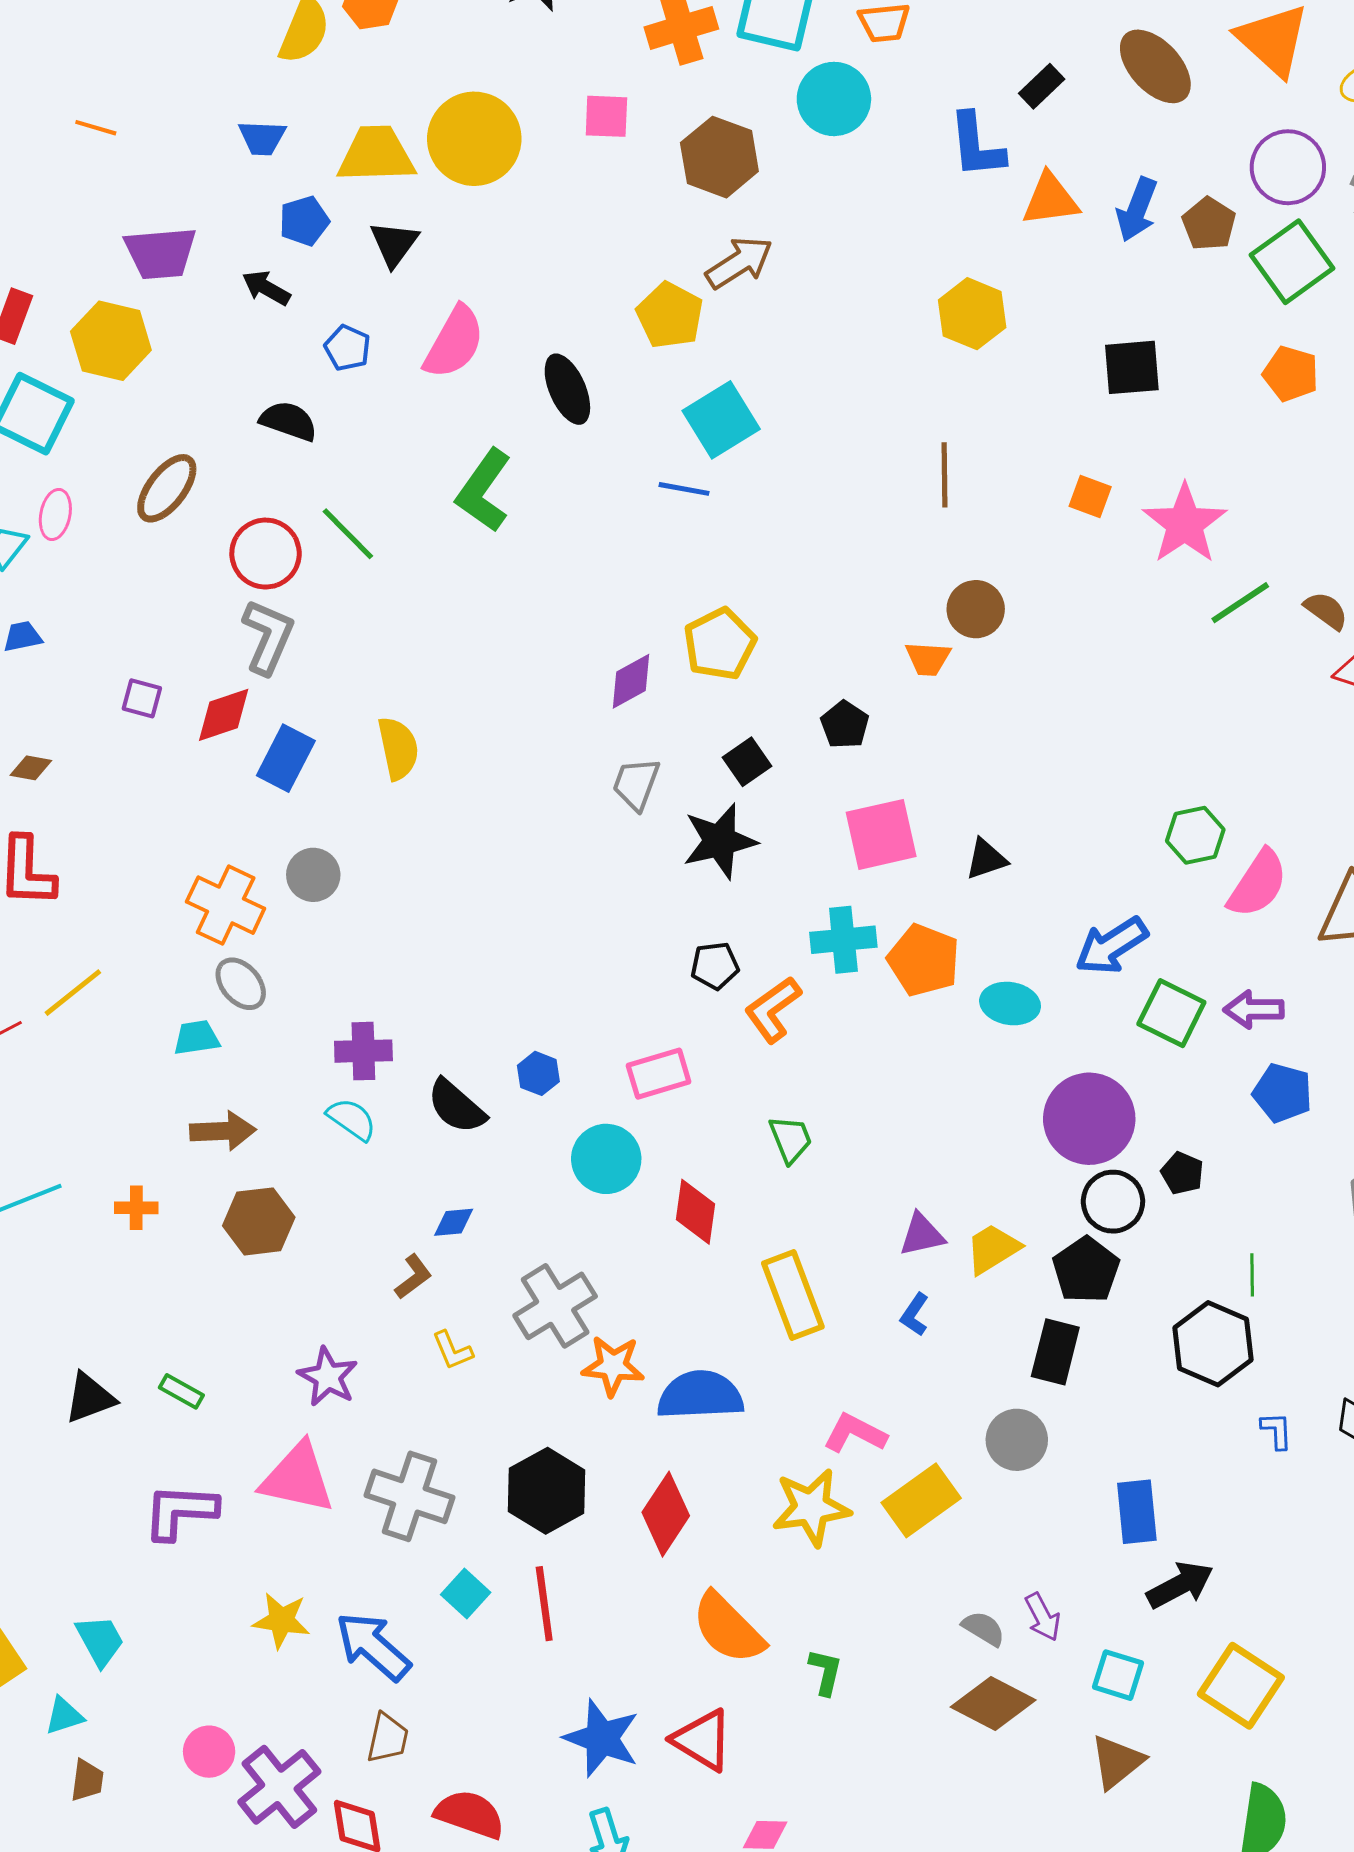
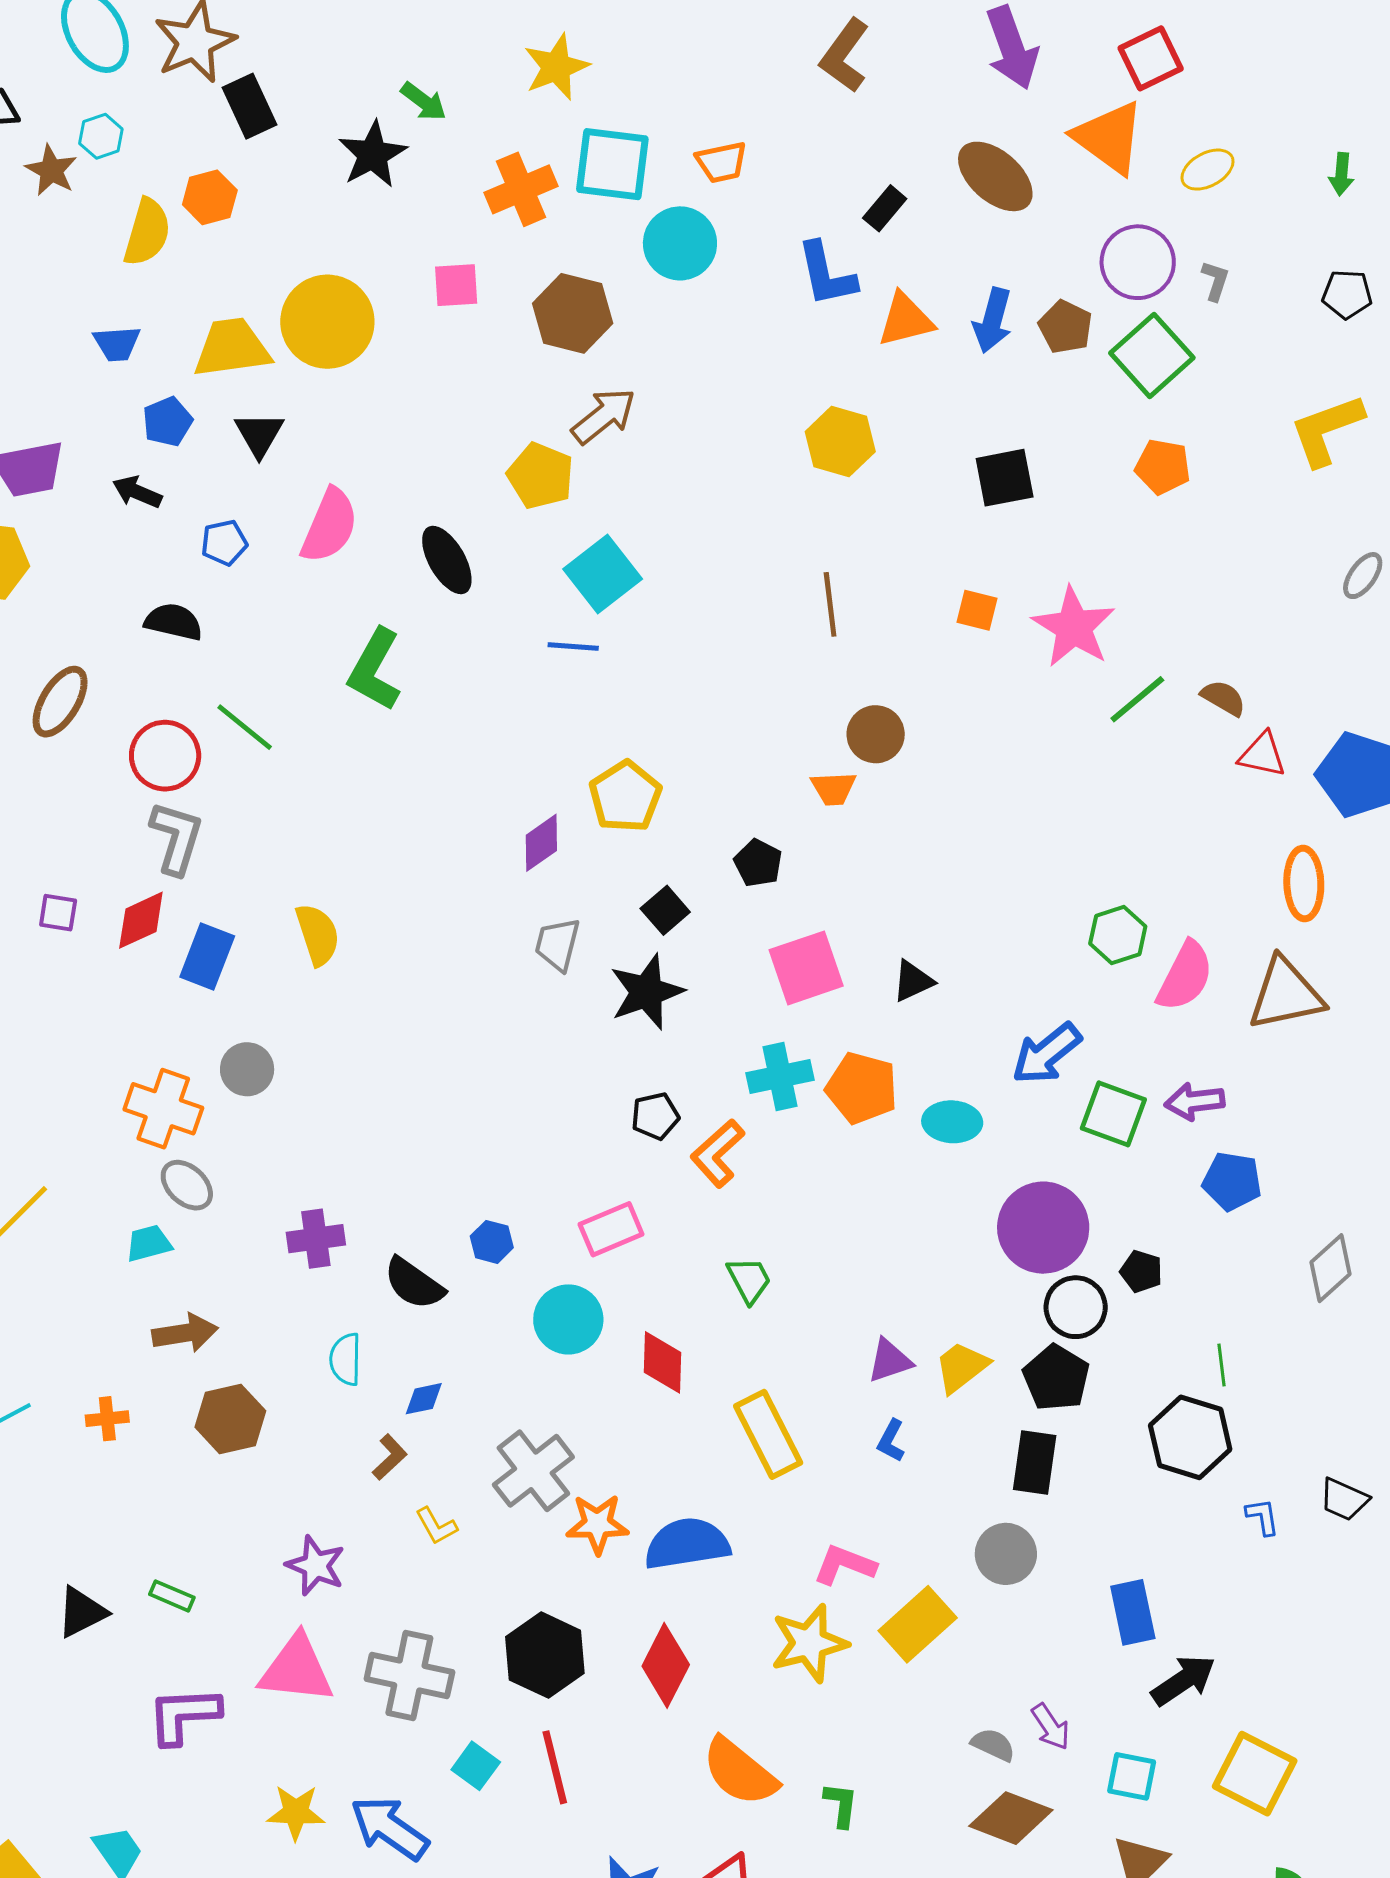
blue pentagon: (347, 348) -> (224, 543), turned -30
cyan semicircle: (352, 1119) -> (345, 1359), moved, turned -118

